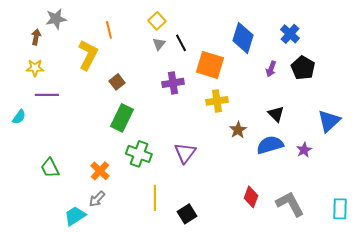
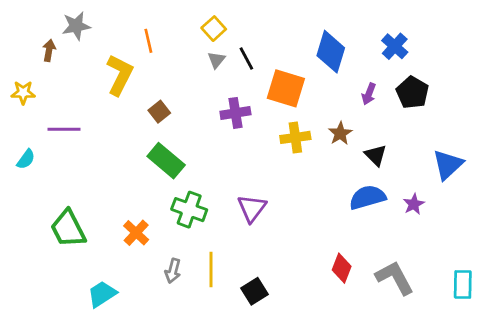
yellow star: (35, 68) -> (23, 93), moved
green rectangle: (122, 118) -> (166, 161), turned -76
brown star: (238, 130) -> (340, 133), moved
green trapezoid: (50, 168) -> (68, 229), size x1.4
gray arrow: (97, 199) -> (173, 271), moved, turned -30

